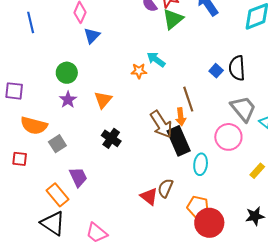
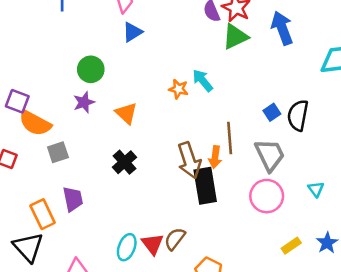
purple square: (14, 91) -> (17, 101), moved
orange triangle: (103, 100) -> (126, 113), turned -42
gray trapezoid: (243, 109) -> (270, 155), moved
cyan ellipse: (201, 164) -> (127, 247), moved

